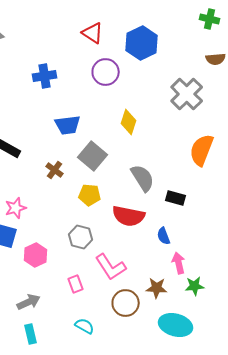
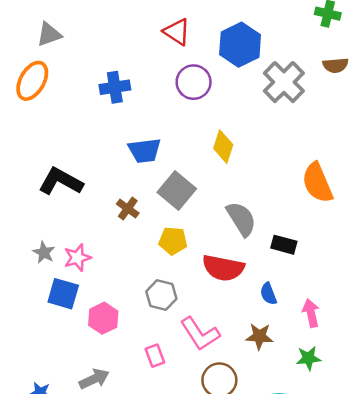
gray cross: (187, 94) -> (284, 82), moved
orange semicircle: (202, 150) -> (317, 183), turned -44
pink arrow: (179, 263) -> (311, 313), moved
brown star: (157, 288) -> (259, 336), moved

